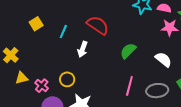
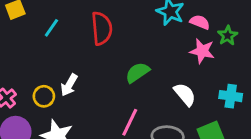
red semicircle: (98, 25) -> (102, 28), turned 40
white arrow: (83, 49) -> (69, 85), moved

